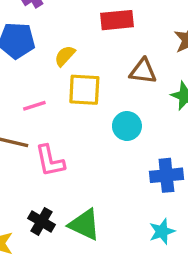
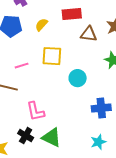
yellow semicircle: (65, 56) -> (41, 25), moved
brown triangle: (143, 71) -> (89, 34), moved
pink L-shape: (50, 161) -> (35, 111), moved

